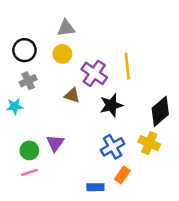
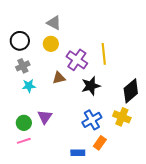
gray triangle: (66, 28) -> (54, 23), turned 35
brown triangle: (72, 95) -> (59, 78), turned -32
cyan star: (15, 106) -> (29, 86), moved

